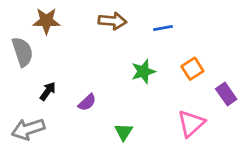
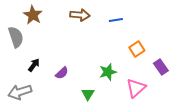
brown star: (46, 21) -> (33, 15), turned 30
green star: (143, 71) -> (108, 72), moved

